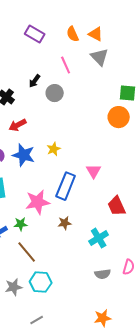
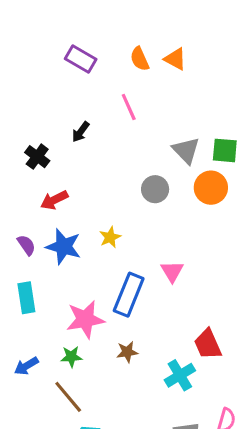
gray triangle: (100, 57) -> (186, 150), moved
gray circle: (55, 93) -> (155, 189), moved
red trapezoid: (117, 206) -> (208, 344), moved
green star: (21, 224) -> (71, 357), moved

